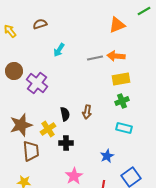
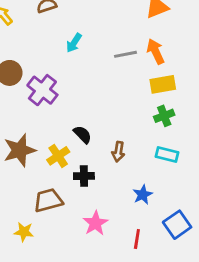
orange arrow: (116, 56) -> (156, 51), turned 60
brown arrow: (87, 112) -> (118, 152), moved
black semicircle: (65, 114) -> (83, 134), turned -32
brown trapezoid: (31, 151) -> (48, 200), moved, turned -100

